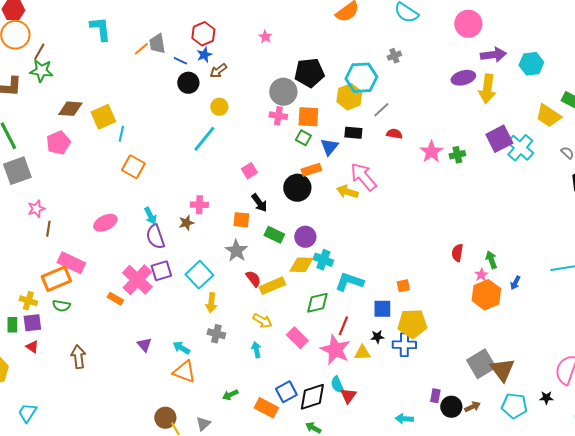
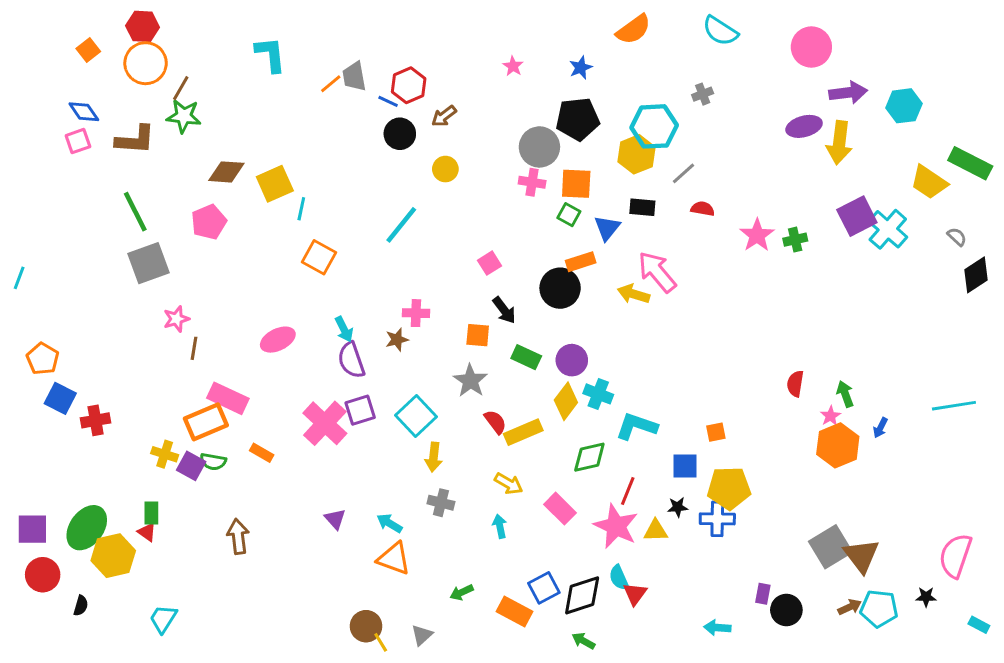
red hexagon: (203, 34) -> (409, 85), moved
blue star: (204, 55) -> (581, 68), moved
cyan line: (204, 139) -> (401, 225), moved
yellow diamond: (301, 265) -> (566, 401), turned -55
orange rectangle: (115, 299) -> (262, 453), moved
purple square: (32, 323) -> (191, 466), moved, turned 36
green rectangle: (12, 325) -> (151, 513), moved
red triangle: (32, 347) -> (147, 532), moved
brown arrow: (472, 407) -> (850, 607), moved

